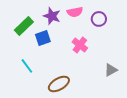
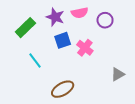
blue square: (43, 38) -> (63, 40), moved
cyan line: (27, 66) -> (35, 60), moved

